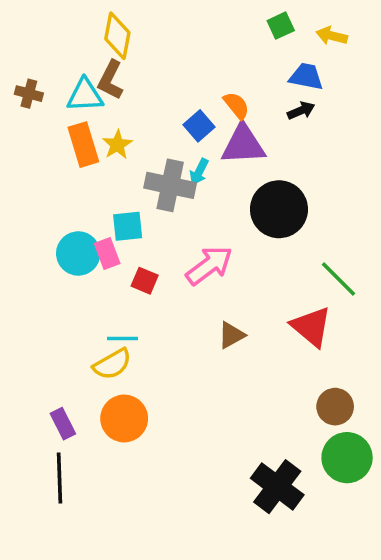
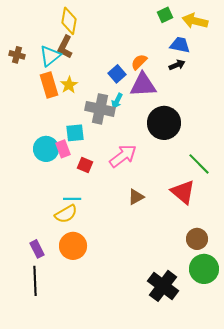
yellow arrow: (332, 36) -> (195, 21), size x1.4
cyan triangle: (85, 95) -> (50, 56), turned -35
orange semicircle: (236, 105) -> (139, 62), turned -96

